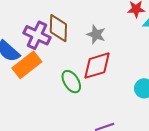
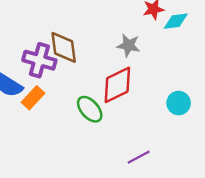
gray star: (96, 35) -> (128, 45), moved
orange rectangle: (27, 65) -> (33, 98), size x0.7

